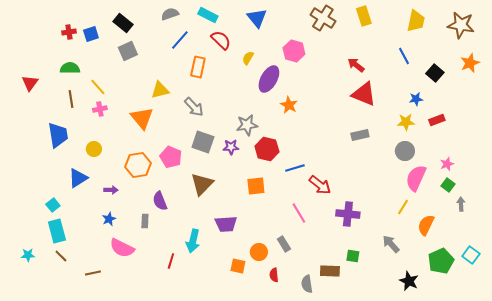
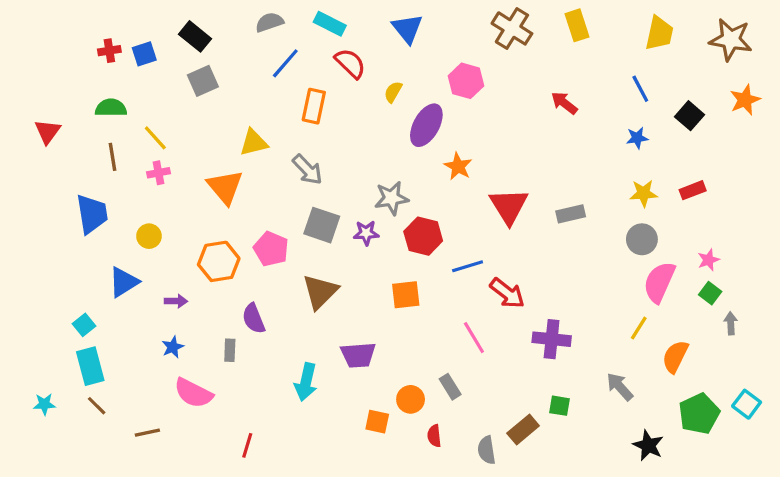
red triangle: (364, 94) -> (509, 206), moved, turned 36
blue star: (416, 99) -> (637, 138), moved
red line: (171, 261) -> (247, 445), moved
brown rectangle: (330, 271) -> (523, 429), turned -42

